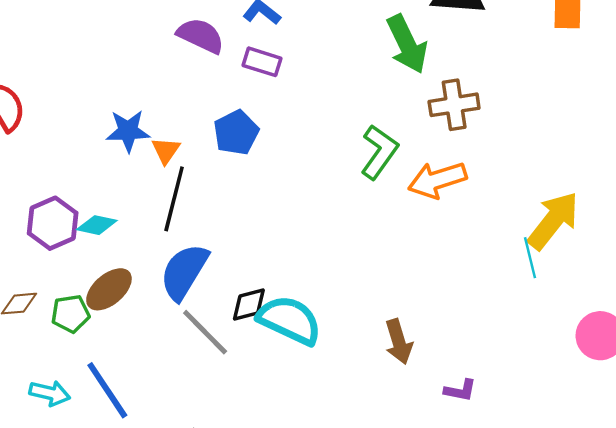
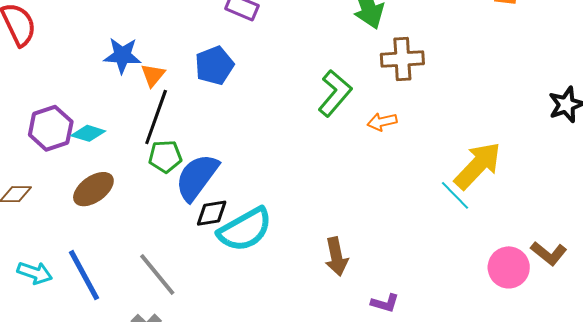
orange arrow: (437, 180) -> (382, 122), size x0.6
cyan line: (530, 258) -> (455, 195), turned -36
blue semicircle: (184, 272) -> (197, 177), moved
green pentagon: (70, 314) -> (165, 157), moved
cyan semicircle: (290, 320) -> (245, 230), turned 120
gray line: (205, 332) -> (157, 274), moved

